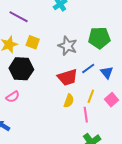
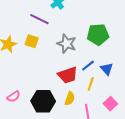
purple line: (19, 17) -> (39, 19), moved
black hexagon: (21, 69) -> (43, 101), moved
yellow line: (91, 96) -> (91, 84), moved
pink square: (112, 100) -> (110, 104), moved

